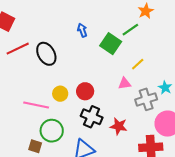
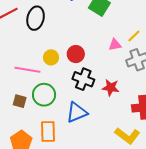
black ellipse: (46, 54) -> (36, 18), turned 45
yellow line: (138, 64) -> (134, 36), moved
brown square: (35, 146) -> (20, 101), moved

